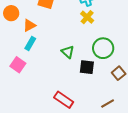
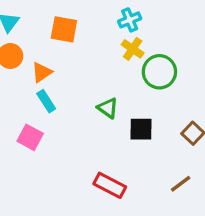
cyan rectangle: (30, 43) -> (46, 101), turned -56
green circle: (103, 48) -> (159, 72), moved

